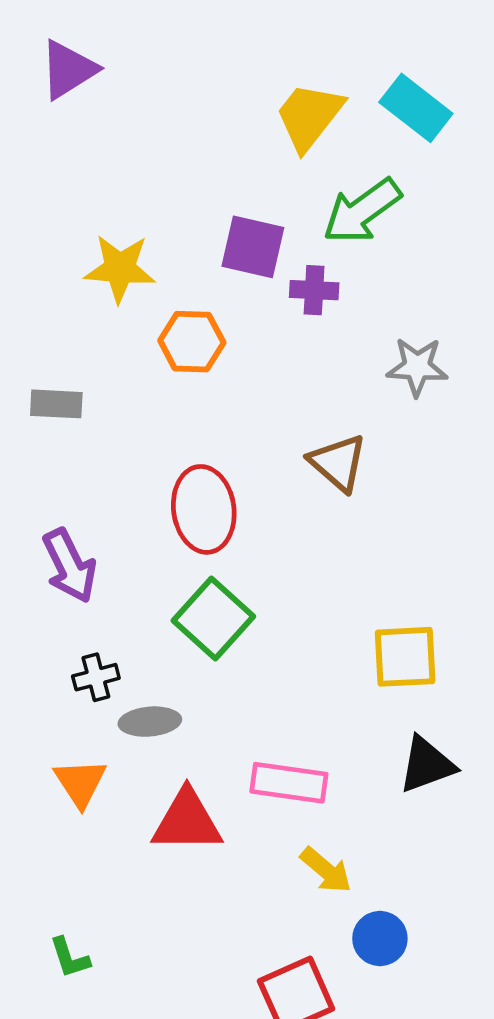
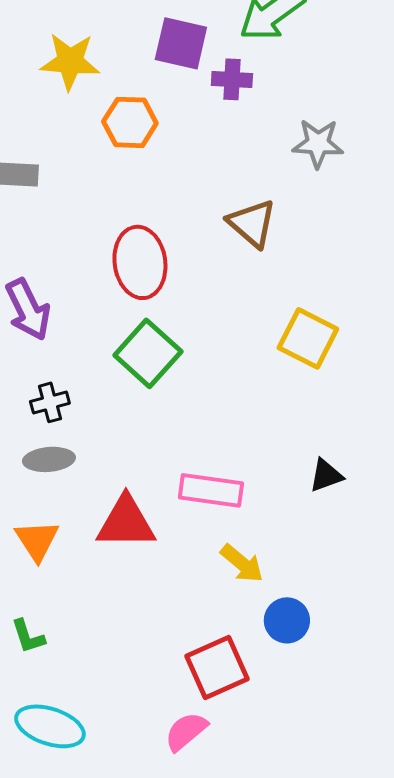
yellow square: (405, 657) -> (308, 338), moved, turned 30
gray ellipse: (150, 722) -> (49, 459), moved
black triangle: (427, 765) -> (326, 475), size x0.7
orange triangle: (80, 783) -> (37, 540), moved

